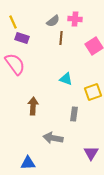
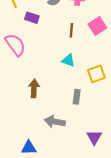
purple rectangle: (22, 38) -> (32, 18), moved
brown line: (61, 38) -> (71, 30), moved

